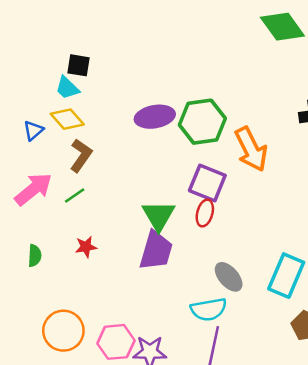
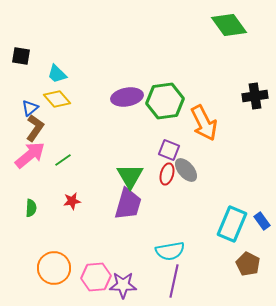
black square: (78, 65) -> (21, 56), moved
brown L-shape: (81, 155) -> (35, 128), moved
purple square: (207, 183) -> (169, 150), size x0.7
gray ellipse: (229, 277) -> (186, 170), moved

